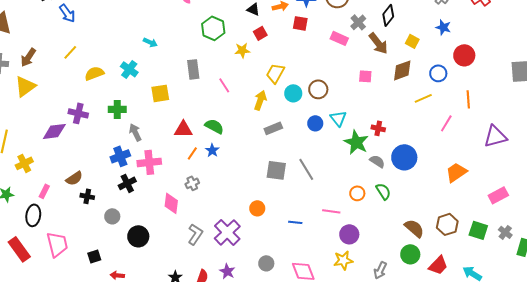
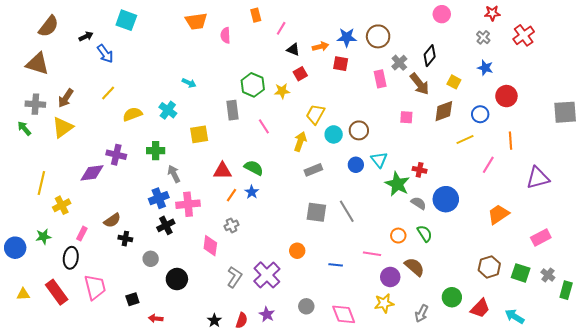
green hexagon: (213, 28) -> (253, 85), moved
pink rectangle: (339, 38) -> (380, 79), turned 54
brown semicircle: (414, 228) -> (414, 267), moved

